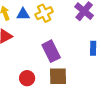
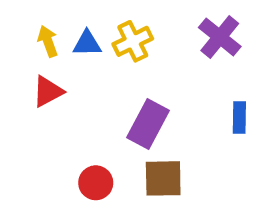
purple rectangle: (51, 51) -> (148, 124), turned 55

